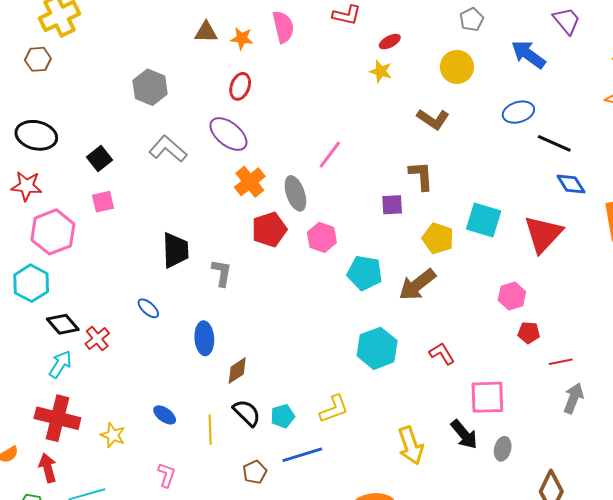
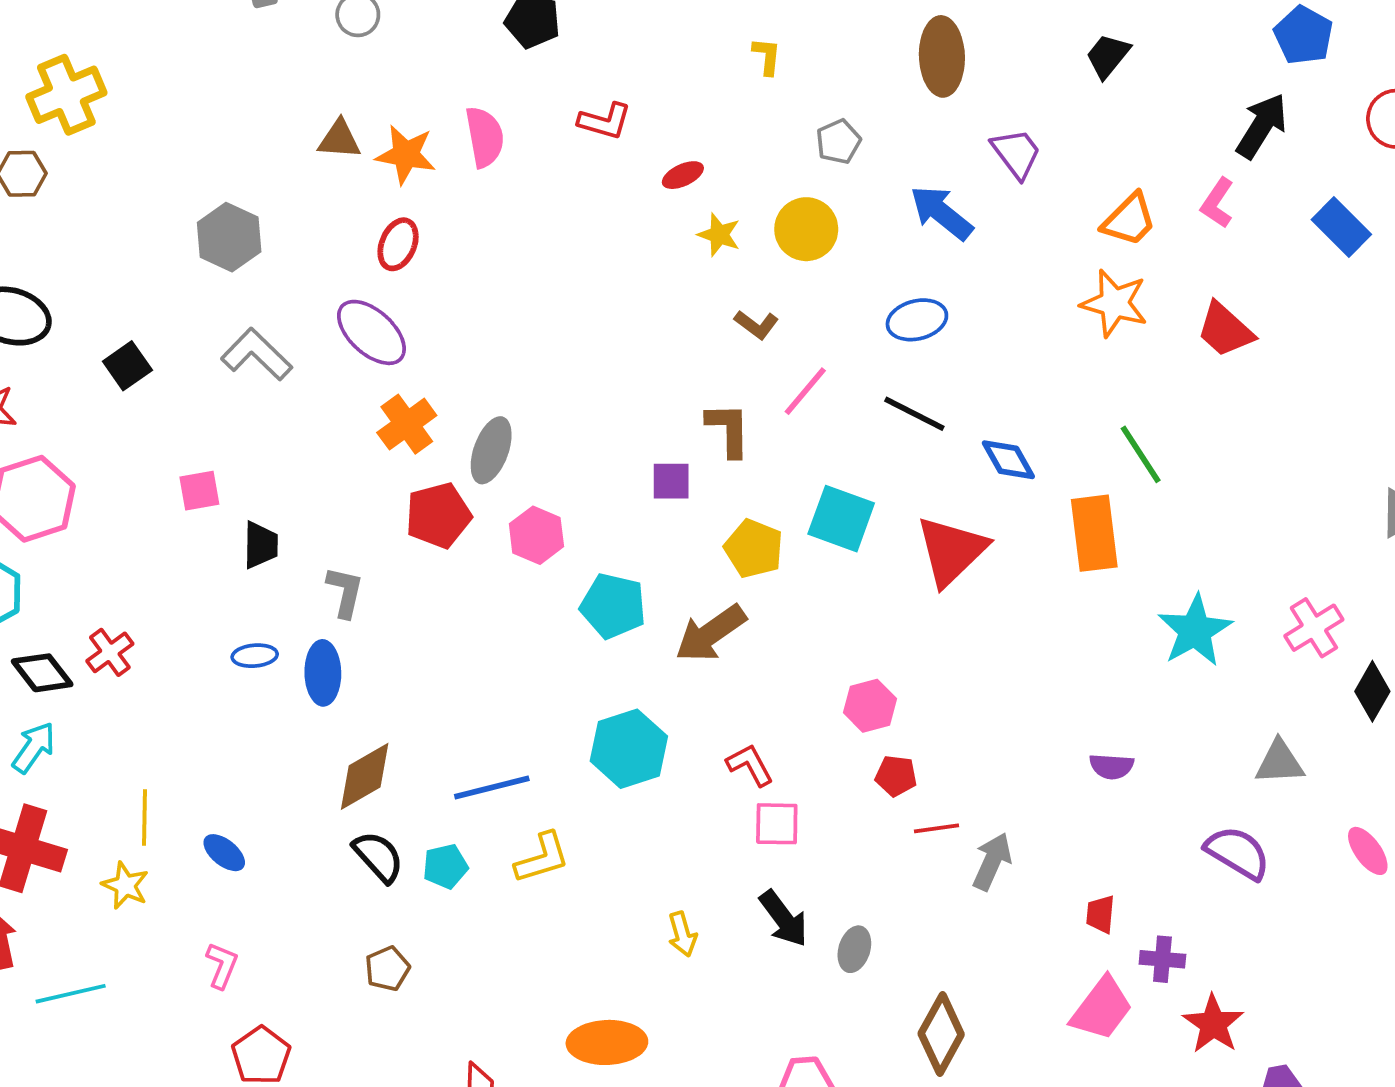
orange star: (242, 38) -> (406, 155), size x1.4
yellow star: (381, 71) -> (719, 235), moved
brown L-shape: (433, 119) -> (756, 325), size x0.7
black line: (554, 143) -> (914, 414), moved
pink line: (330, 155) -> (805, 391), moved
gray ellipse: (295, 193) -> (491, 450), turned 36
pink square: (103, 202) -> (199, 491), moved
black trapezoid: (175, 250) -> (261, 545), size x0.7
pink hexagon: (512, 296) -> (870, 706), moved
blue ellipse: (148, 308) -> (255, 656), moved, turned -50
red pentagon: (529, 333) -> (896, 776), moved
blue ellipse: (204, 338) -> (323, 673), moved
red cross: (97, 339) -> (110, 652), moved
red line: (561, 362) -> (937, 828), moved
brown diamond: (237, 370) -> (365, 776), size x1.4
pink square: (487, 397) -> (777, 824), moved, size x0.7
yellow line: (210, 430) -> (144, 817), moved
yellow arrow: (411, 446) -> (682, 934), size x0.6
blue line: (302, 455) -> (492, 788), moved

